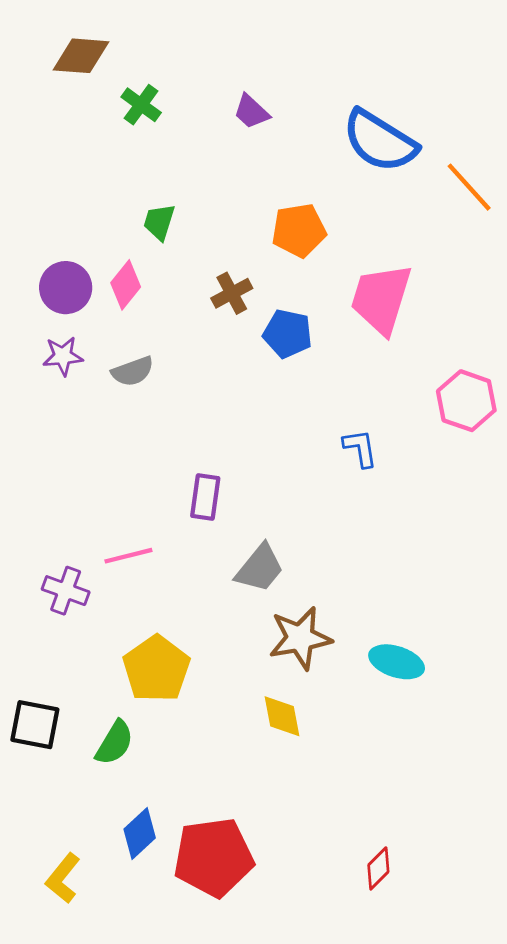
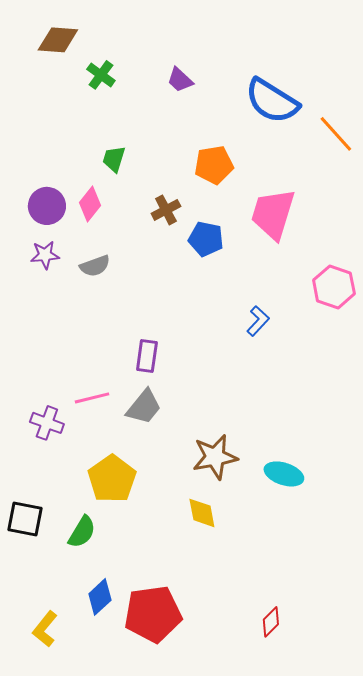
blue L-shape: (360, 448) -> (258, 321), turned 52
gray trapezoid: (260, 568) -> (144, 407), moved

